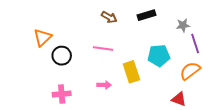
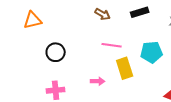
orange triangle: (42, 37) -> (33, 20), moved, turned 30
pink line: (103, 49) -> (112, 45), moved

